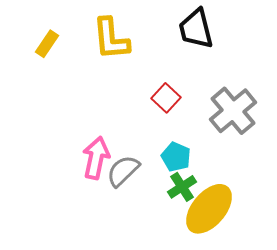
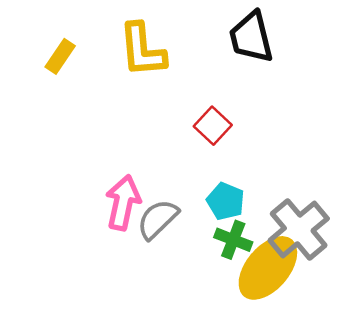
gray cross: (233, 111) -> (299, 229), moved
green cross: (182, 187) -> (233, 240), turned -36

